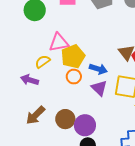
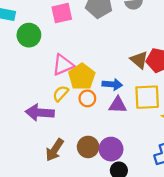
yellow semicircle: (43, 62) -> (61, 94), moved
purple arrow: (30, 80) -> (40, 113), size x1.4
purple triangle: (99, 88) -> (118, 105), turned -30

